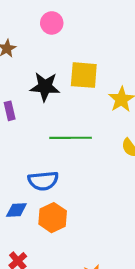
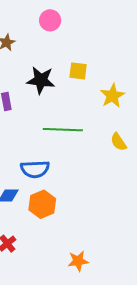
yellow square: (84, 75) -> (78, 71), size x0.7

